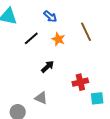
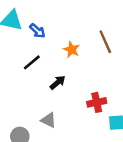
blue arrow: (50, 16) -> (37, 31), moved
black line: (31, 38) -> (32, 62), moved

